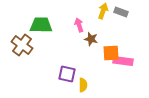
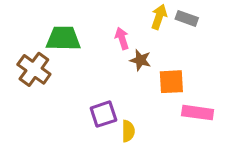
pink rectangle: (123, 61) -> (198, 113), moved
purple square: (67, 74) -> (103, 114), turned -30

